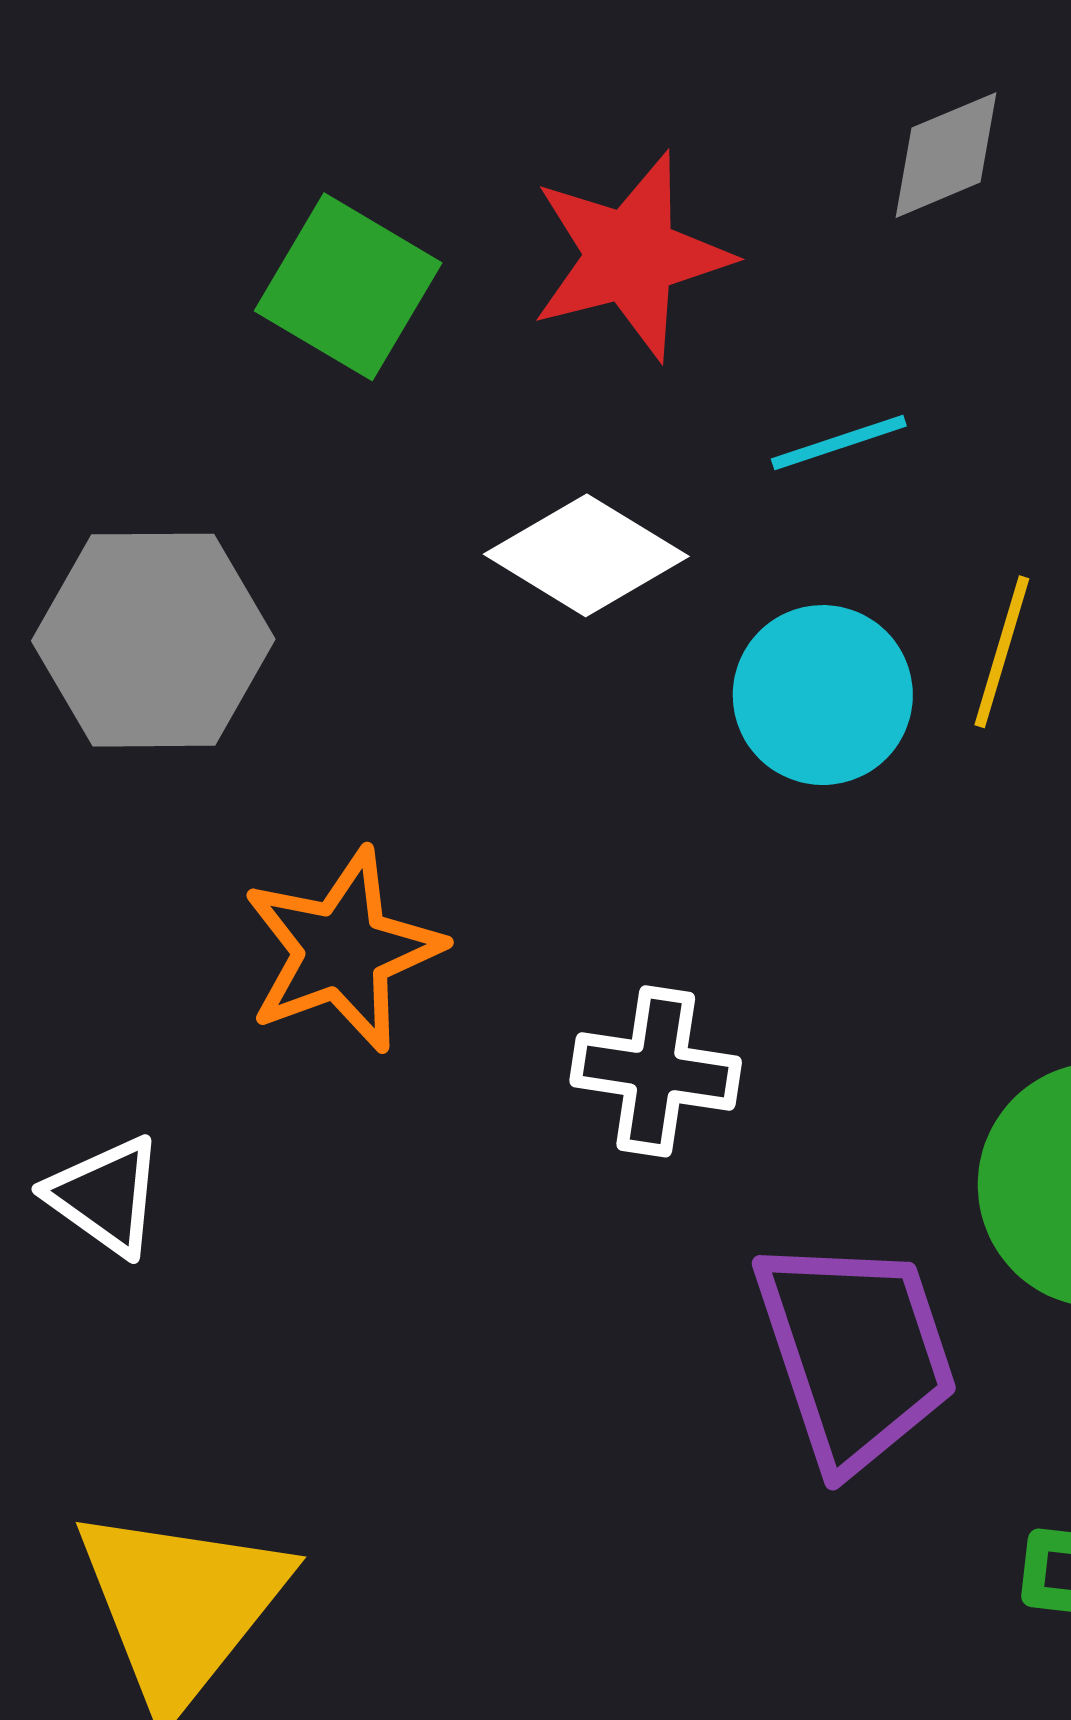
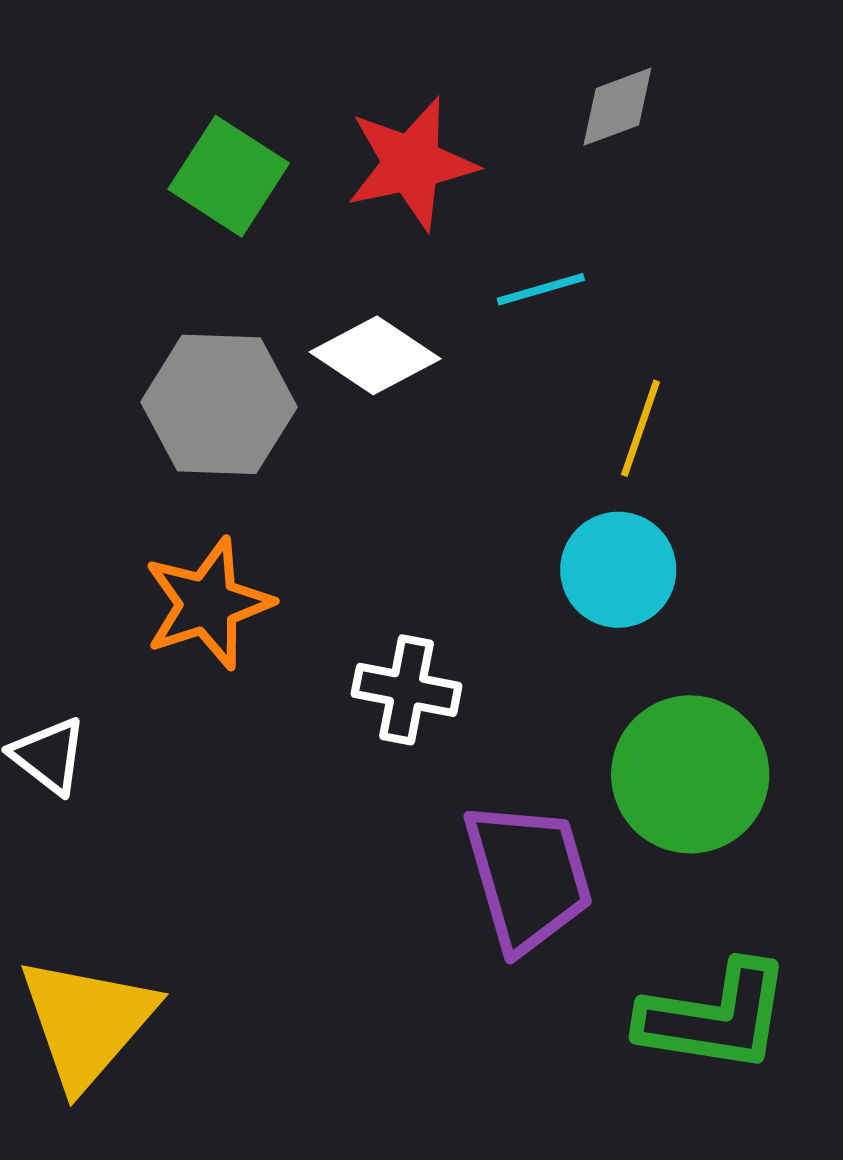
gray hexagon: (153, 640) -> (219, 404), moved
cyan circle: (823, 695) -> (618, 570), moved

